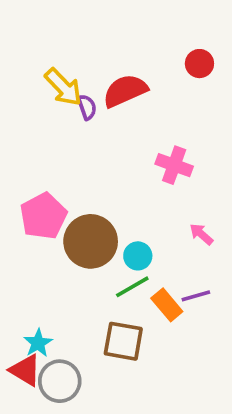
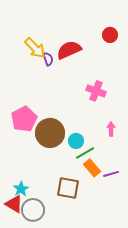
pink arrow: (201, 234) -> (111, 129), turned 48
green line: (132, 287) -> (85, 153), moved
purple line: (196, 296) -> (111, 174), moved

